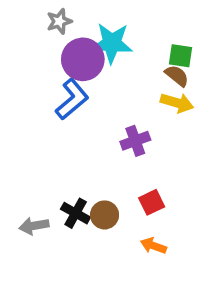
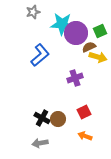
green square: (181, 56) -> (100, 31), turned -32
purple circle: (83, 59) -> (76, 33), moved
brown semicircle: (177, 76) -> (89, 47), moved, turned -64
gray arrow: (34, 226) -> (40, 143), moved

